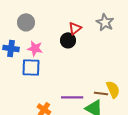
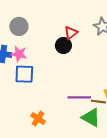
pink star: (35, 48) -> (19, 54), moved
purple line: (72, 97) -> (79, 97), moved

